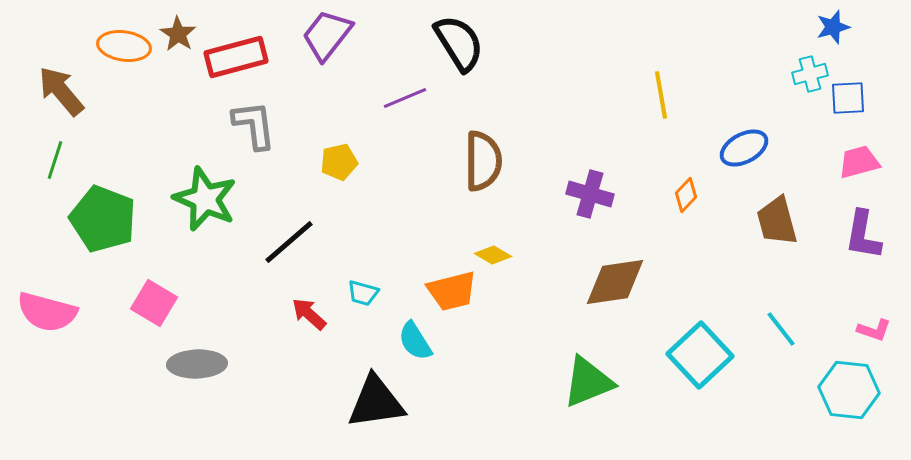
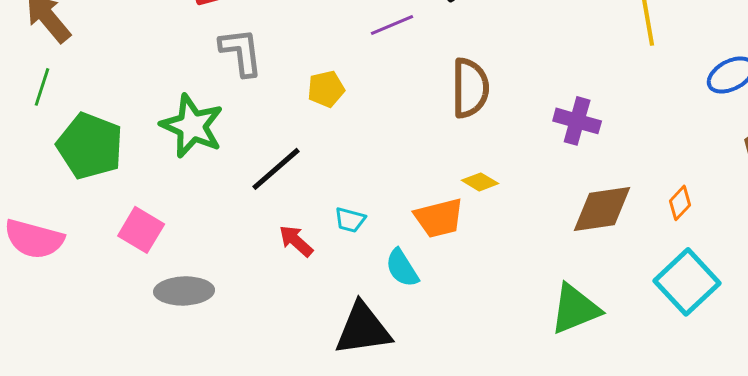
orange diamond: (686, 195) -> (680, 203), moved

